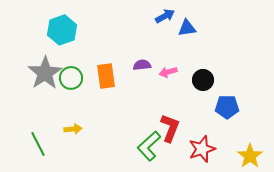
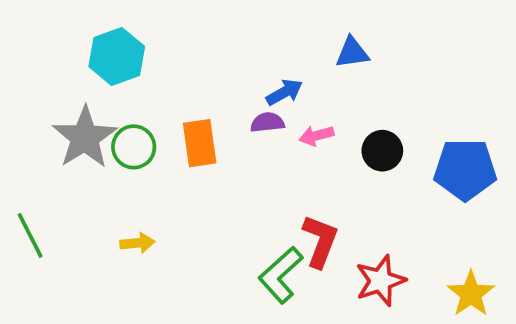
blue arrow: (165, 16) -> (284, 92), moved
blue pentagon: (227, 107) -> (465, 170), moved, size x1.4
green line: (38, 144) -> (30, 235), moved

